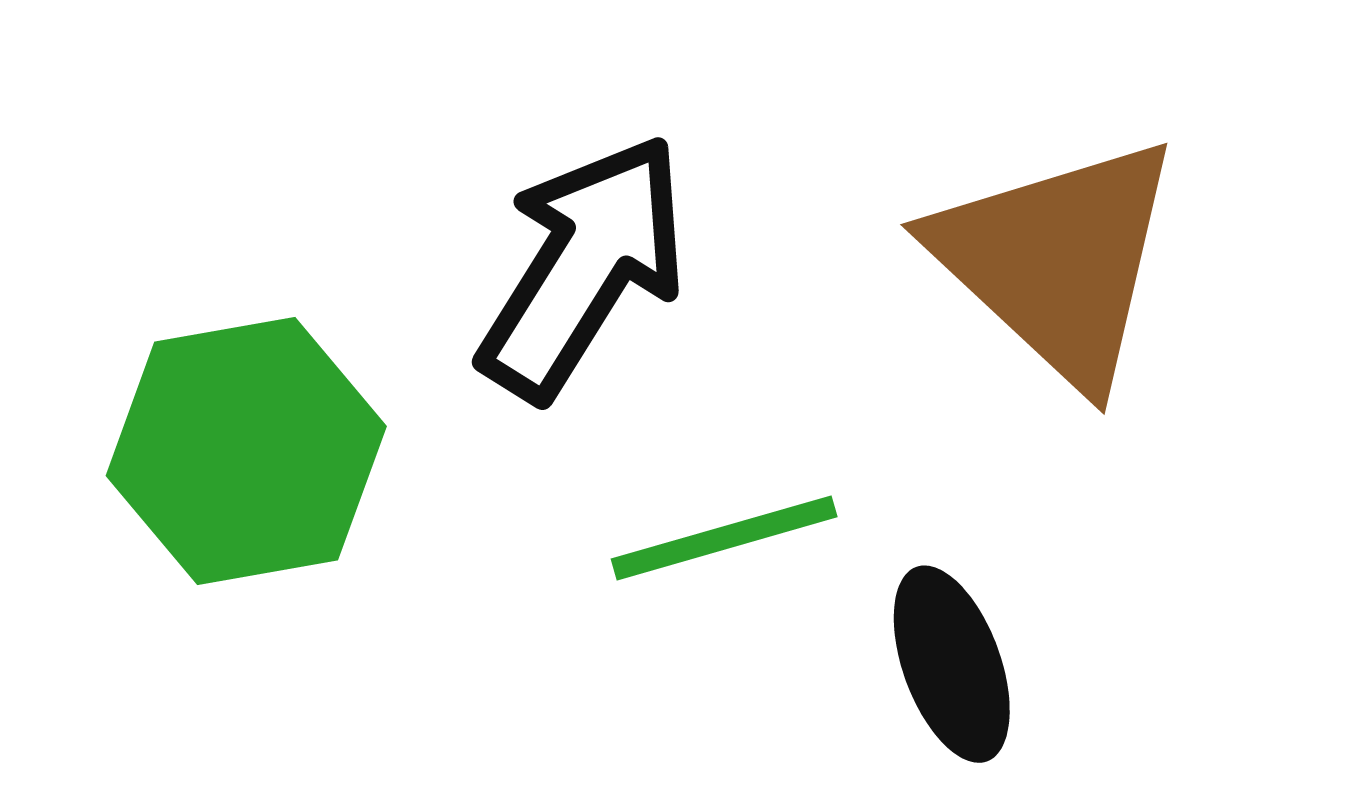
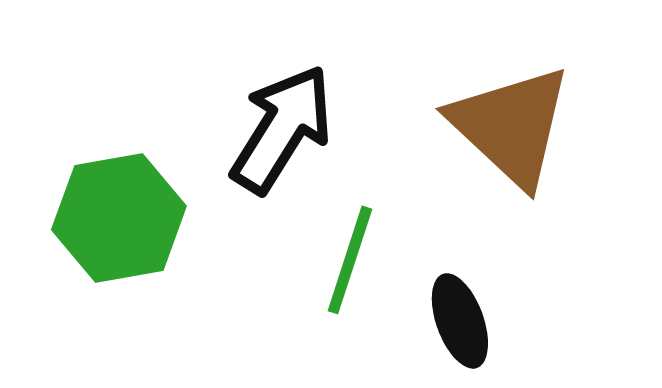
green line: (724, 538) -> (350, 260), turned -56

